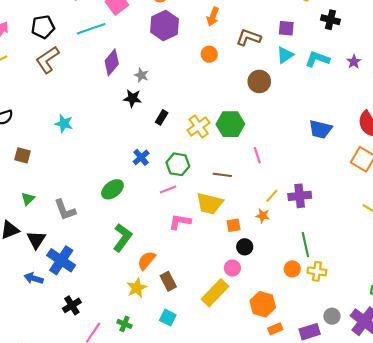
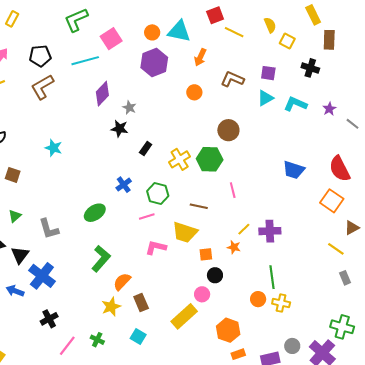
brown circle: (259, 81) -> (228, 130), moved

